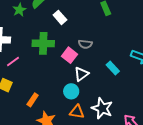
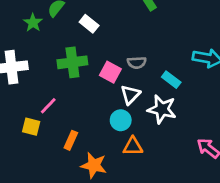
gray semicircle: (85, 44) -> (137, 63), moved
pink line: (13, 62) -> (48, 106), moved
white star: (102, 108) -> (162, 109), moved

